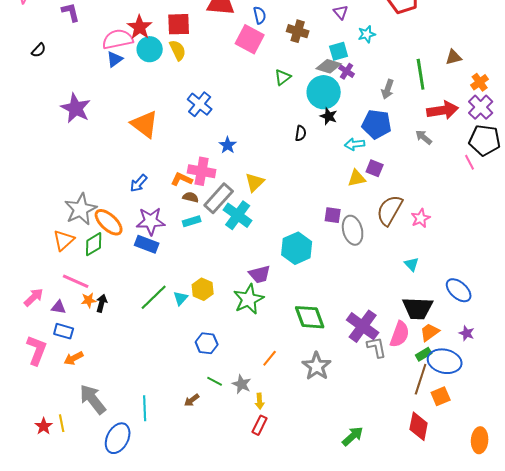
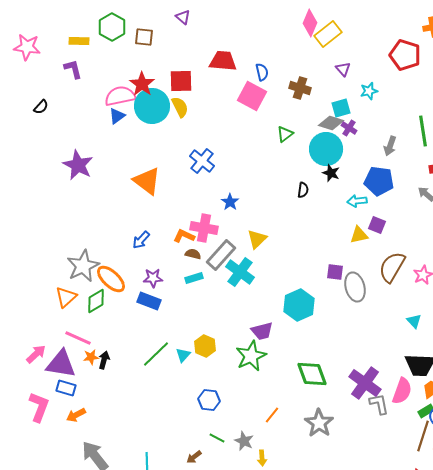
cyan circle: (150, 49) -> (152, 106), size x1.4
purple star: (151, 221) -> (153, 278), size x0.7
purple triangle: (59, 307) -> (61, 364), size x2.0

